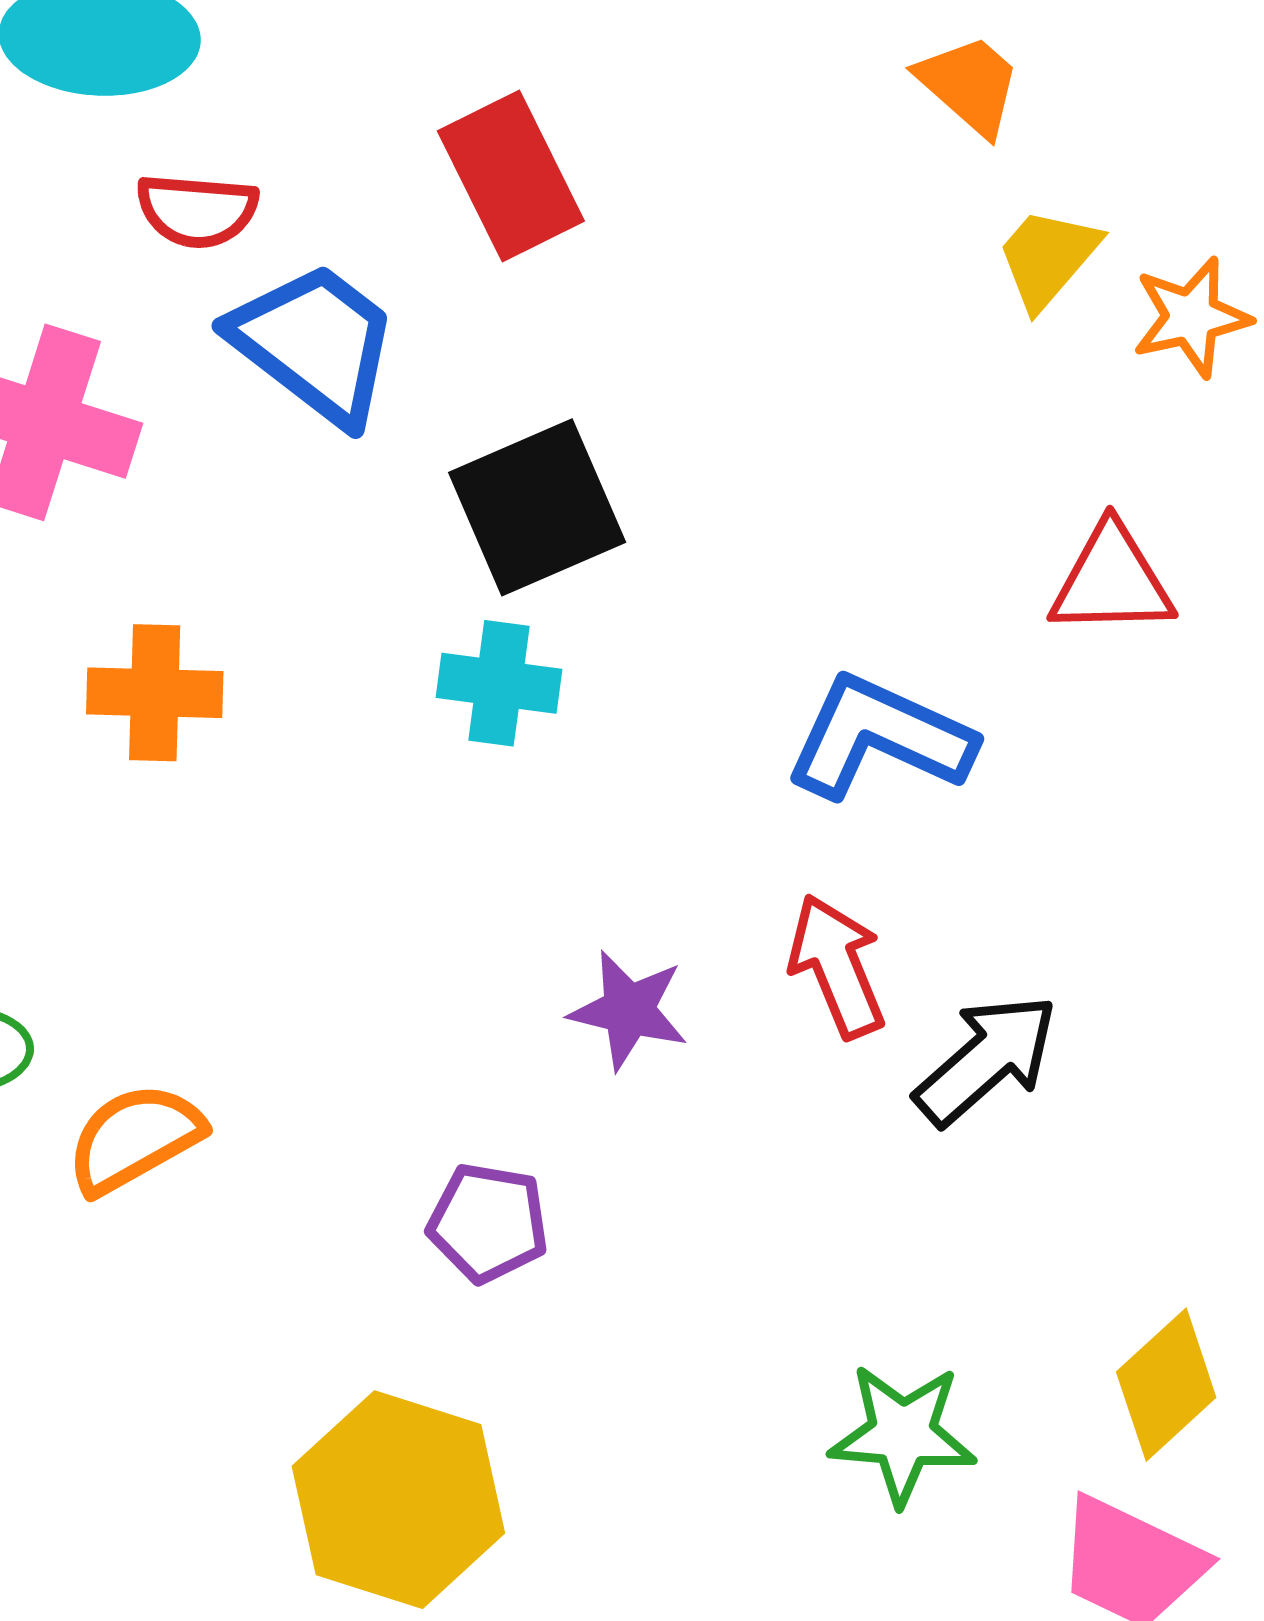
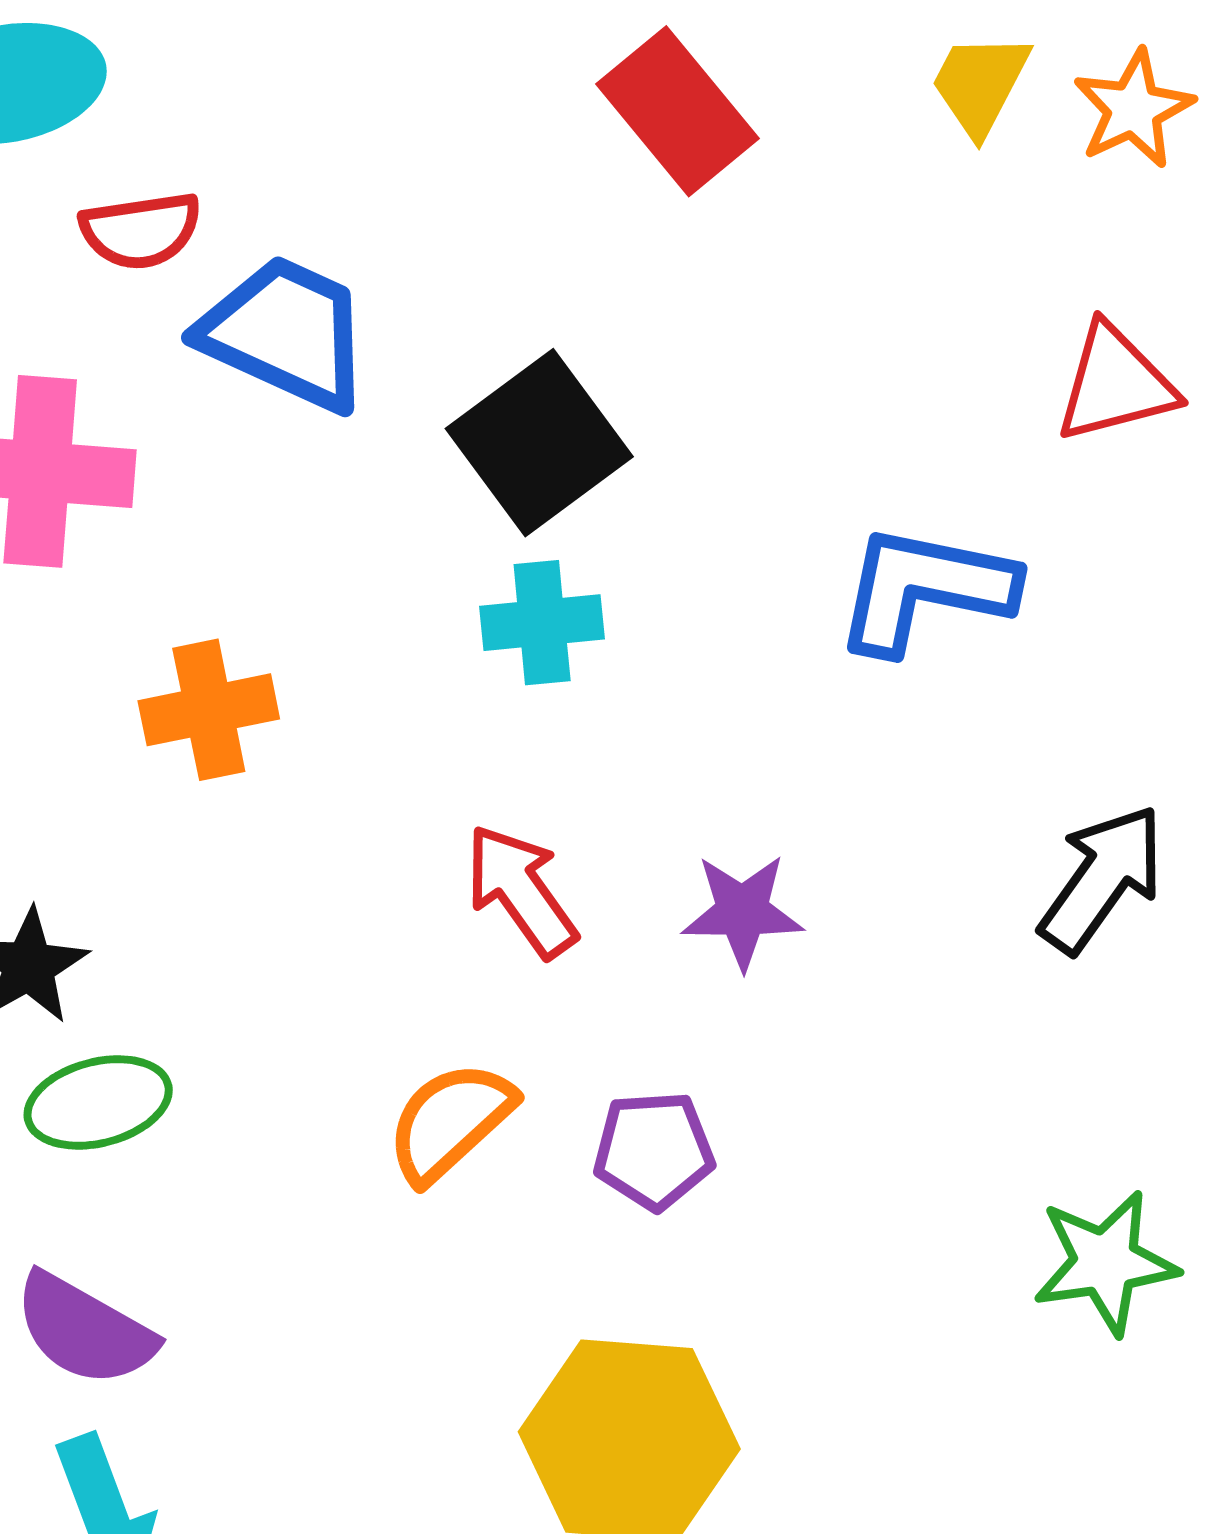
red rectangle: (511, 176) -> (677, 111), moved
red arrow: (837, 966) -> (521, 891), moved
orange semicircle: (135, 1138) -> (450, 1122), moved

